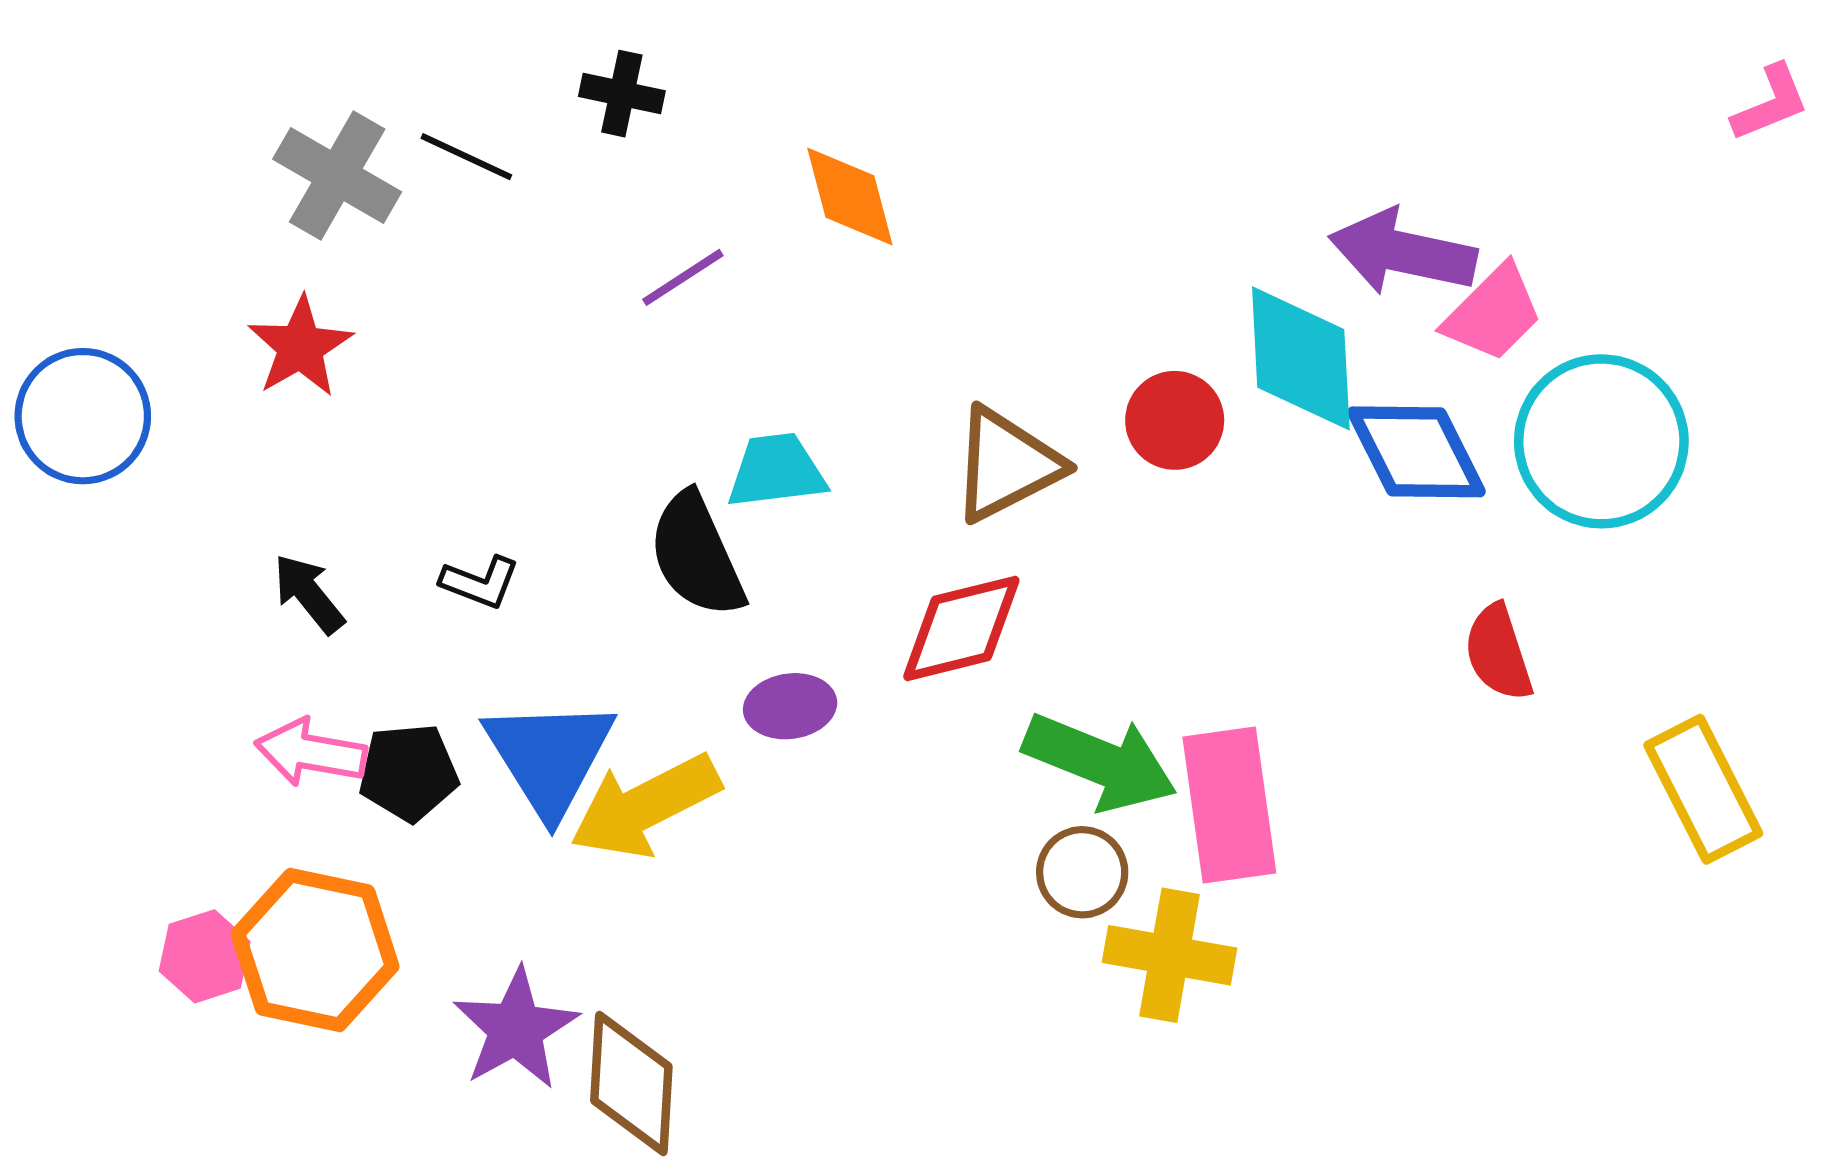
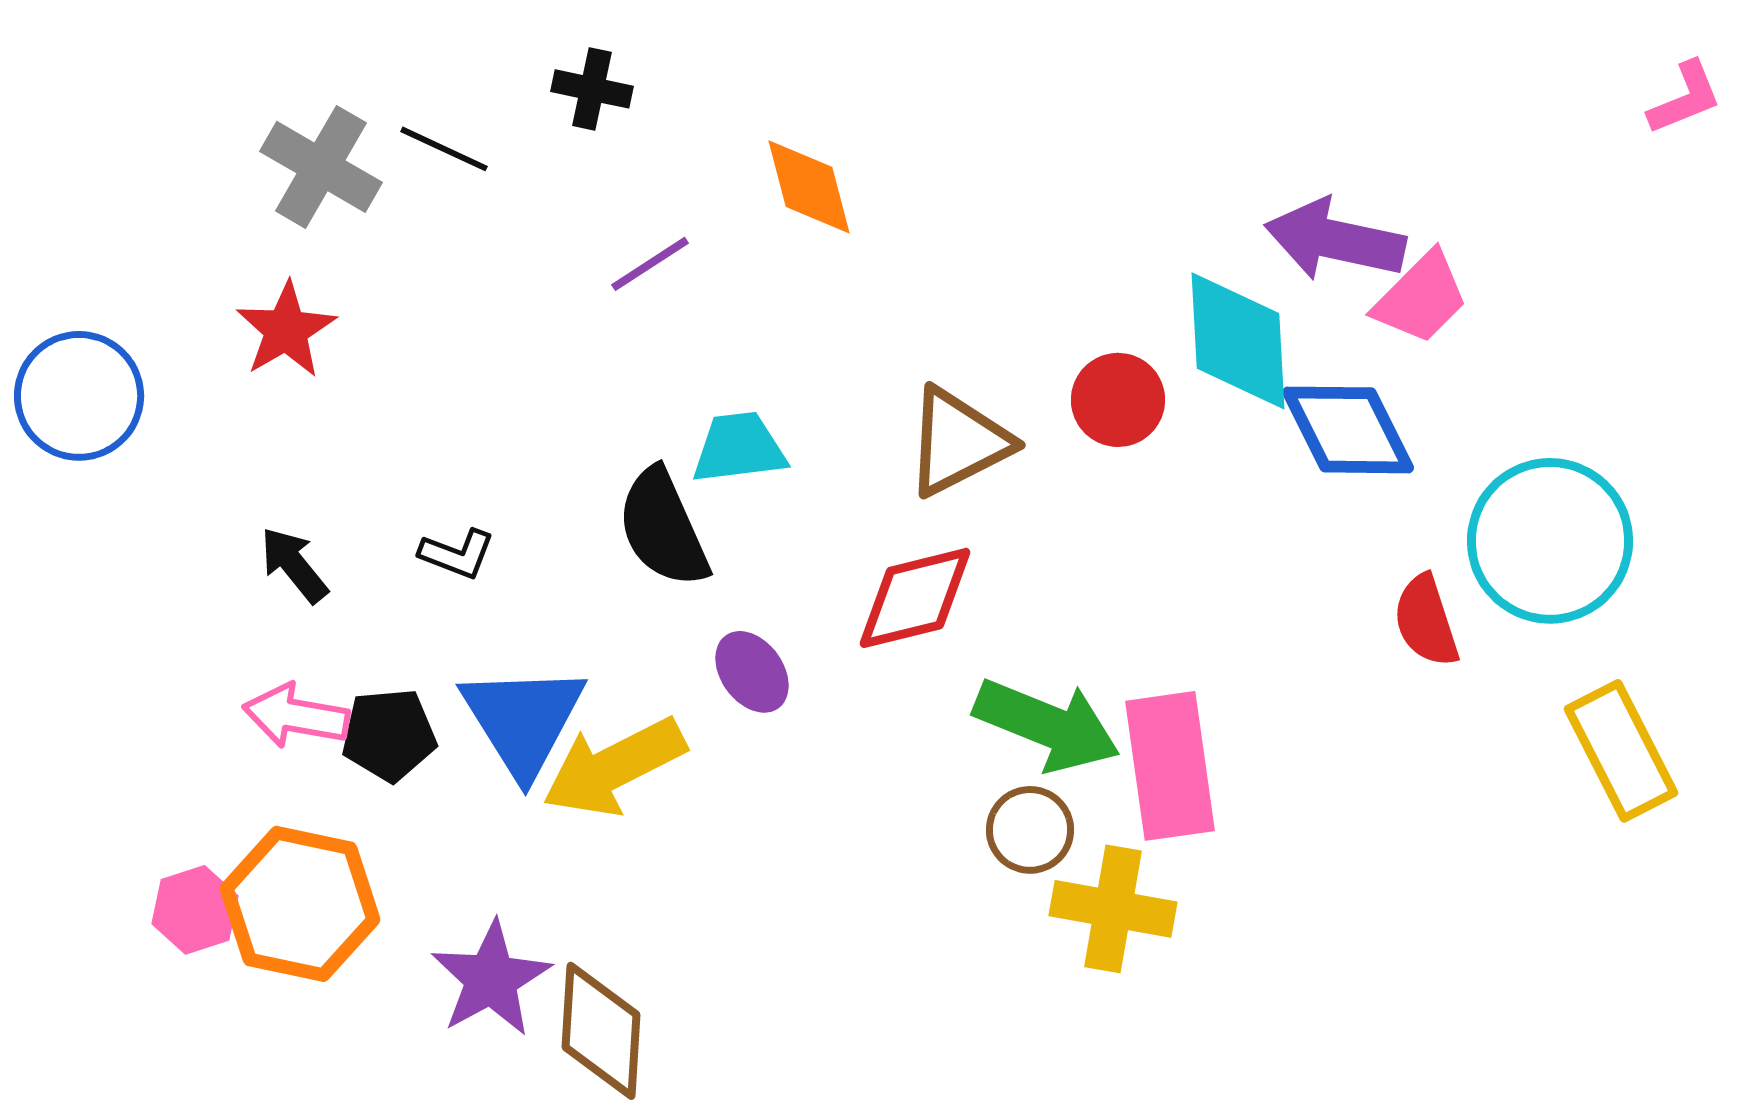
cyan circle: (1601, 441) -> (1550, 541), moved
purple ellipse: (790, 706) -> (752, 672), turned 62

